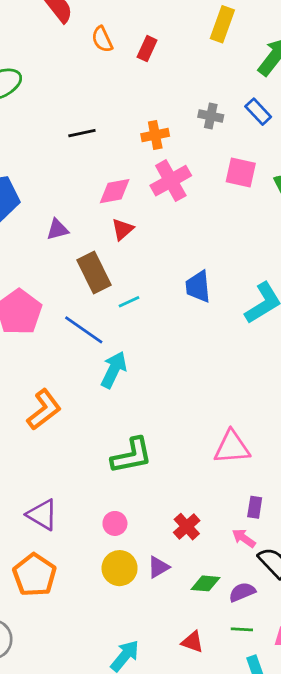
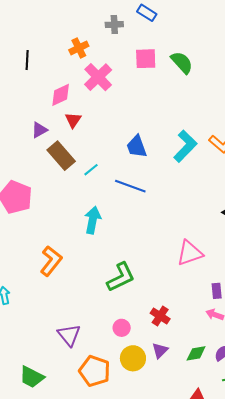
black line: (82, 133) -> (27, 60), turned -60
purple triangle: (57, 229) -> (39, 130), moved
blue line: (84, 330) -> (130, 186), moved
purple triangle: (42, 515) -> (69, 335), turned 35
red cross: (187, 527) -> (160, 316), moved
orange pentagon: (35, 575) -> (95, 371), moved

